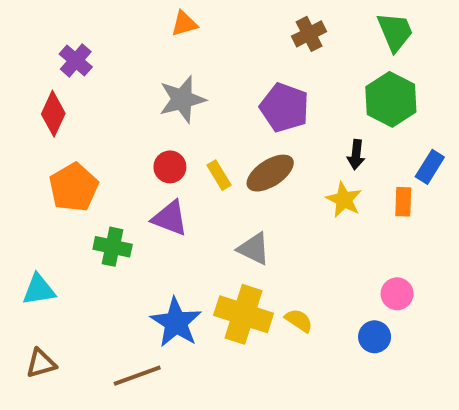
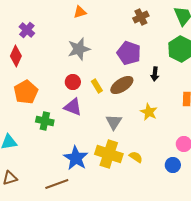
black arrow: (356, 155) -> (155, 74), moved
yellow star: (344, 200) -> (149, 112), moved
gray triangle: (254, 249) -> (114, 122), turned 36

